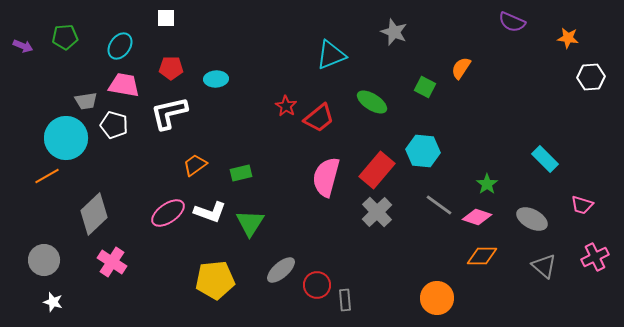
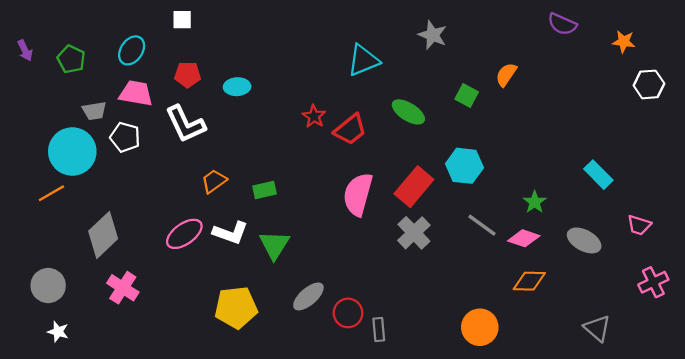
green pentagon: (65, 37) -> (71, 59), moved, turned 30
purple arrow: (23, 46) -> (25, 50), turned 42
white L-shape: (169, 113) -> (185, 124), turned -102
gray triangle: (544, 266) -> (597, 328), moved

